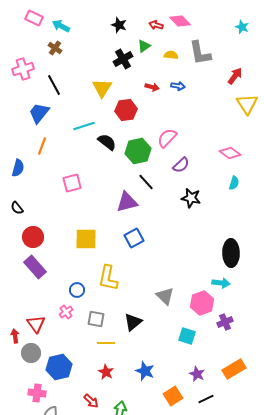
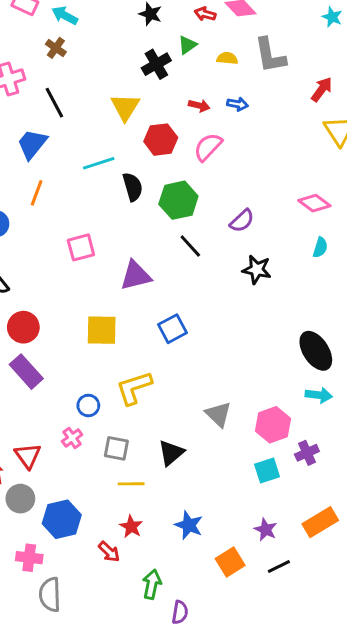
pink semicircle: (167, 138) -> (208, 147), moved
black semicircle: (107, 142) -> (133, 187), turned 36
purple triangle: (127, 202) -> (136, 275), moved
black ellipse: (231, 253) -> (316, 351), turned -32
yellow L-shape: (108, 278) -> (134, 388), turned 60
cyan arrow: (221, 283) -> (319, 395), moved
cyan square: (187, 336) -> (267, 470), moved, turned -36
red arrow: (91, 401) -> (109, 552), moved

